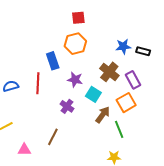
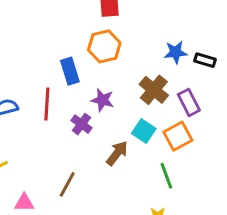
cyan square: (93, 94) -> (144, 131), moved
purple cross: (67, 106) -> (81, 124), moved
brown arrow: (103, 115) -> (117, 153), moved

